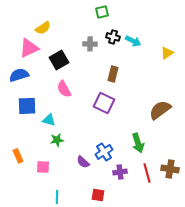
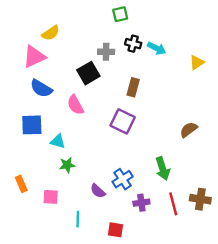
black square: (59, 60) -> (88, 73), moved
blue semicircle: (19, 75) -> (41, 88), moved, turned -132
brown semicircle: (160, 110) -> (189, 130), size x0.7
cyan line: (57, 197) -> (78, 219), moved

